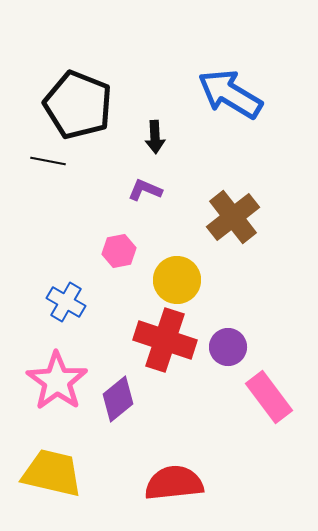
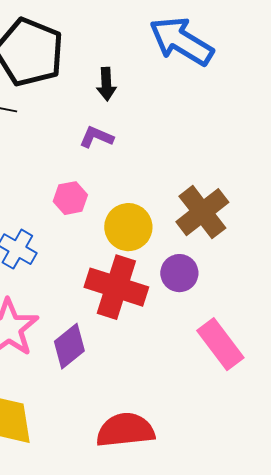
brown cross: (233, 217) -> (202, 212), moved
purple circle: (228, 347) -> (179, 273), moved

